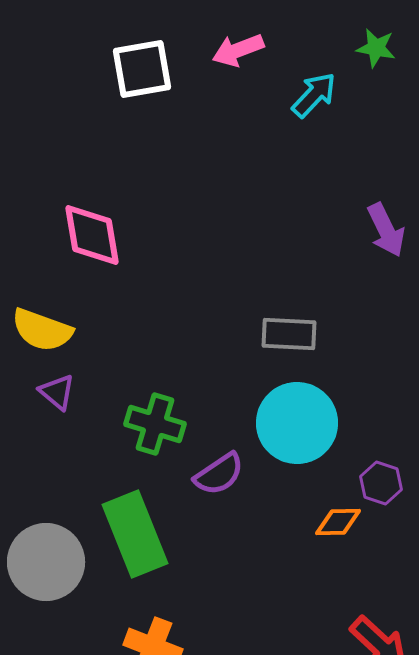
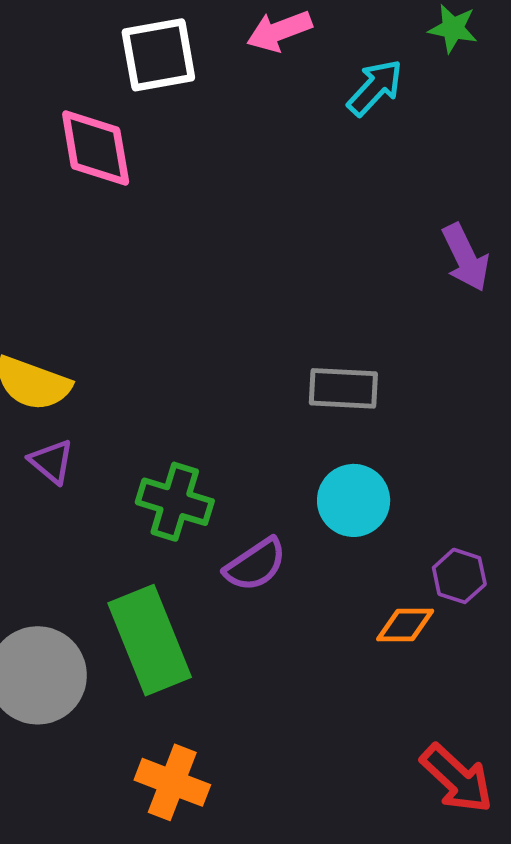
pink diamond: (92, 235) -> (96, 148), moved
cyan circle: (297, 423) -> (354, 500), size x0.7

